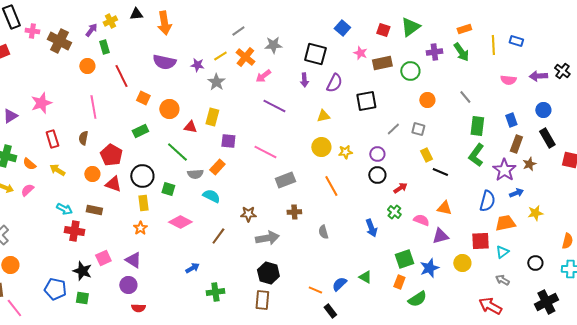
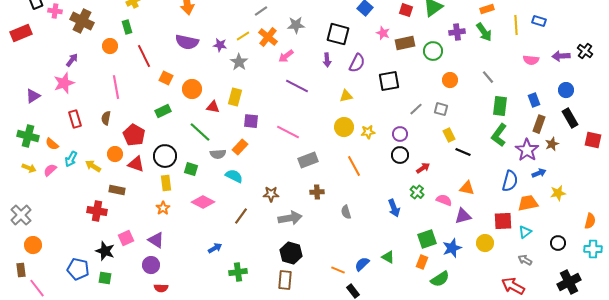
purple arrow: (91, 30) -> (72, 60), moved
yellow arrow: (57, 170) -> (93, 166), moved
cyan arrow: (64, 209) -> (71, 159), moved, turned 91

